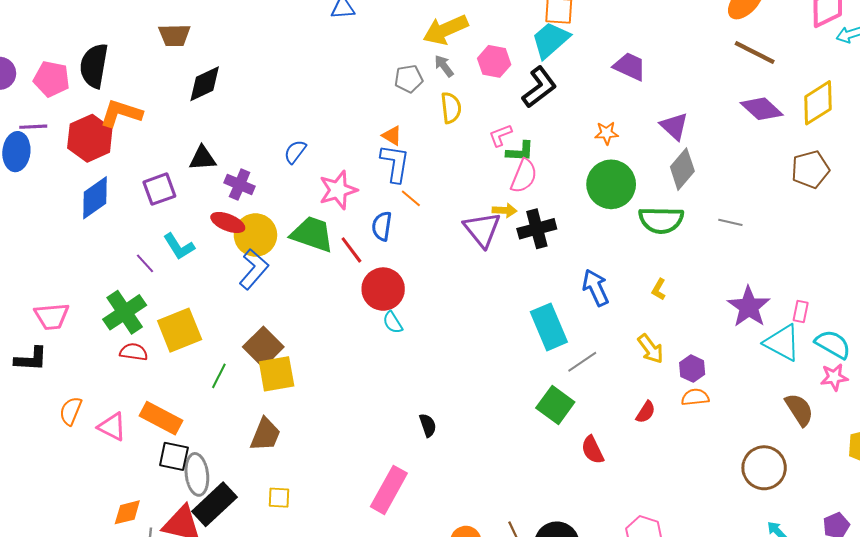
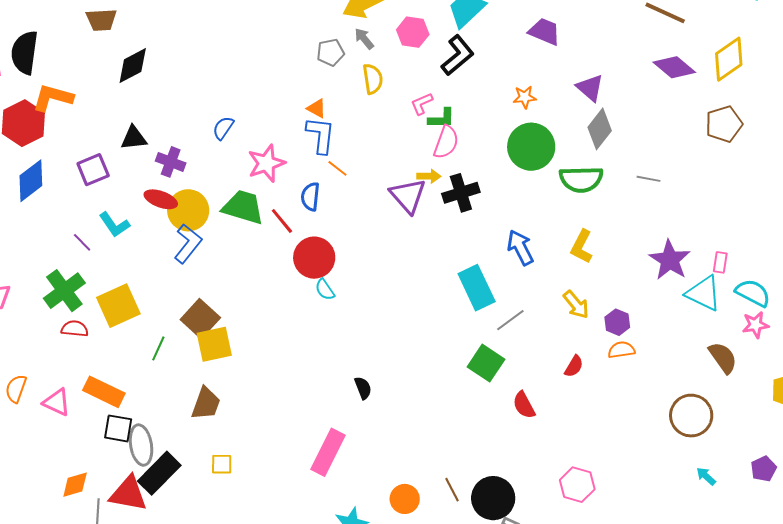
yellow L-shape: (659, 289) -> (582, 247), size x1.6

